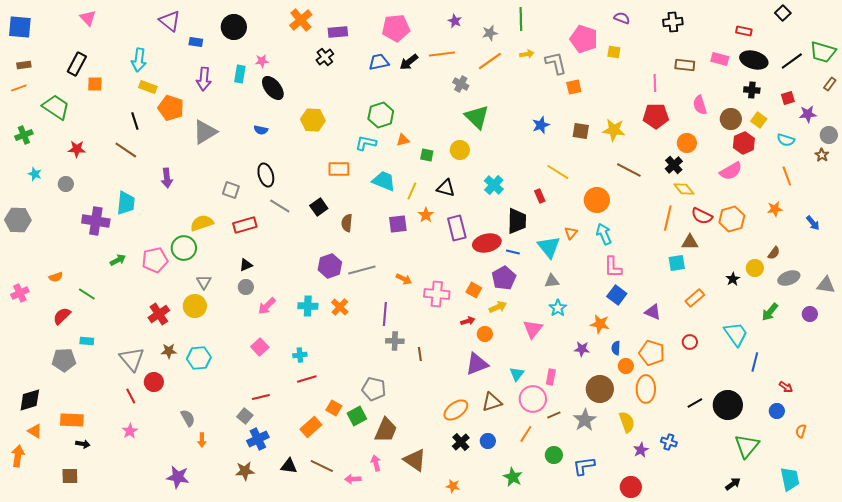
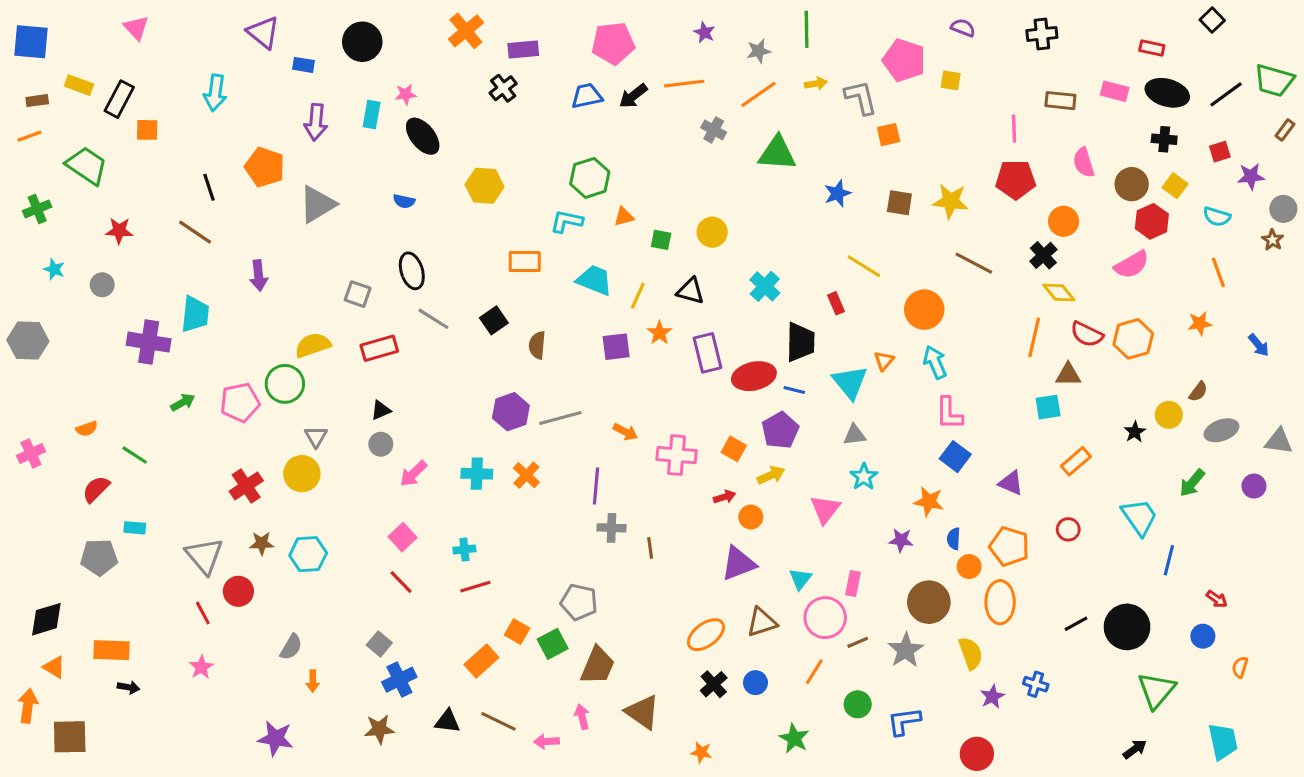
yellow rectangle: (148, 87) -> (79, 85), moved
green triangle: (477, 117) -> (777, 153), moved, turned -40
red line: (261, 397) -> (401, 582), moved, turned 60
gray semicircle: (188, 418) -> (291, 647), turned 60
brown square: (70, 476) -> (70, 737), moved, size x1.4

